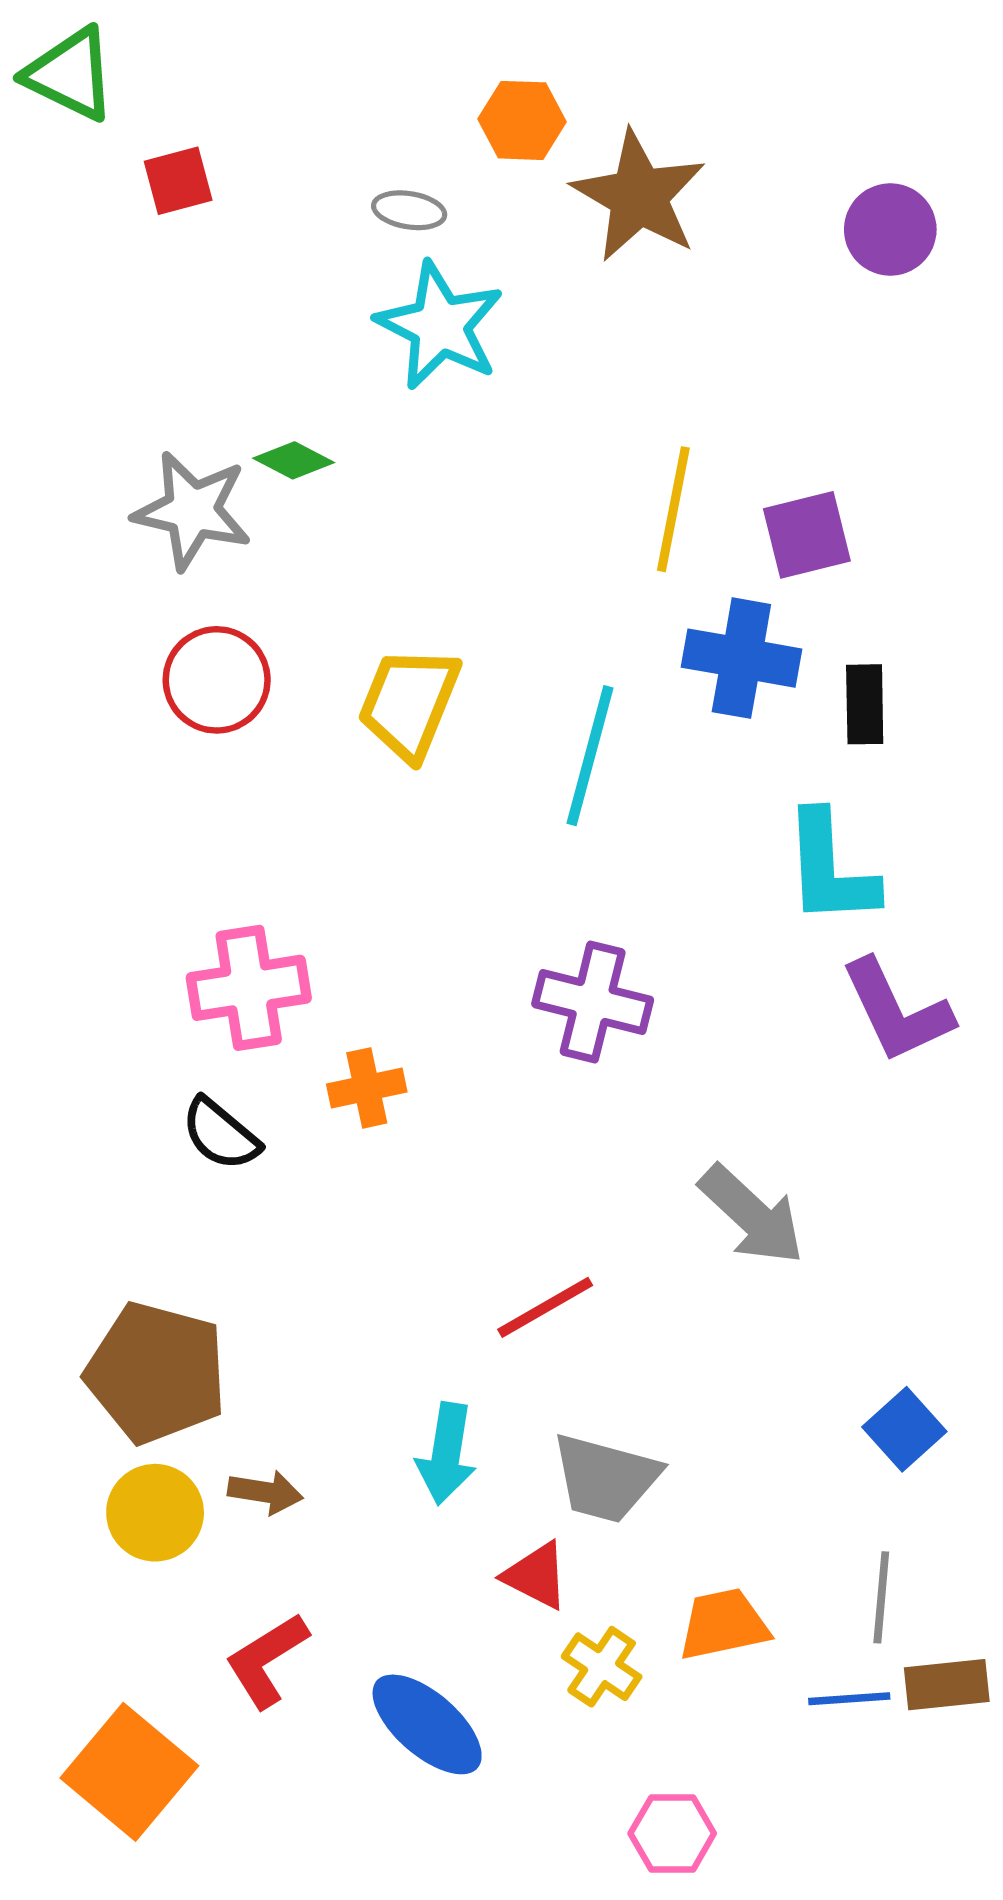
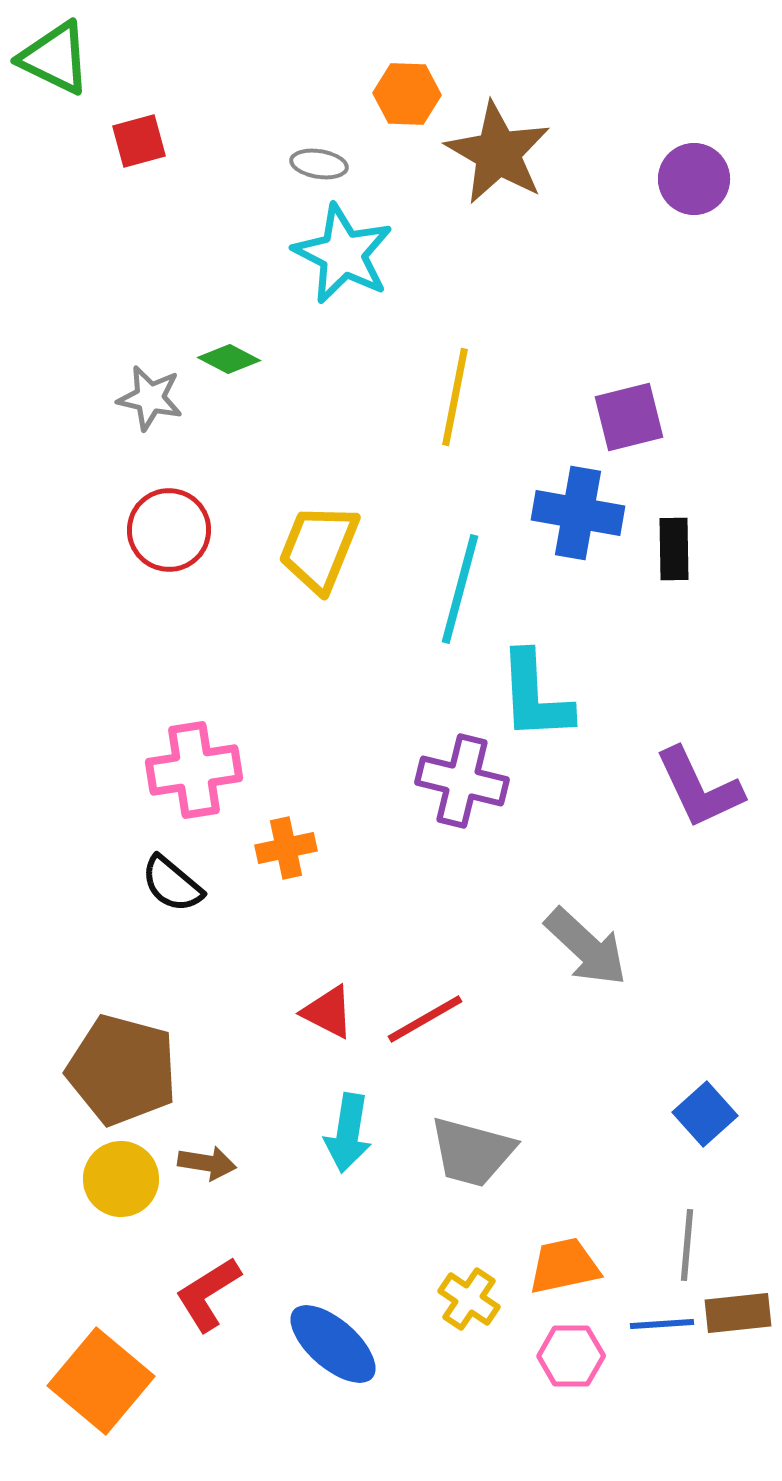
yellow line: (673, 509) -> (455, 397), moved
gray star: (192, 511) -> (150, 398), size x0.7
cyan L-shape: (830, 869) -> (535, 696), moved
red triangle: (536, 1576) -> (328, 1012), moved
pink hexagon: (672, 1833) -> (571, 1356), moved

